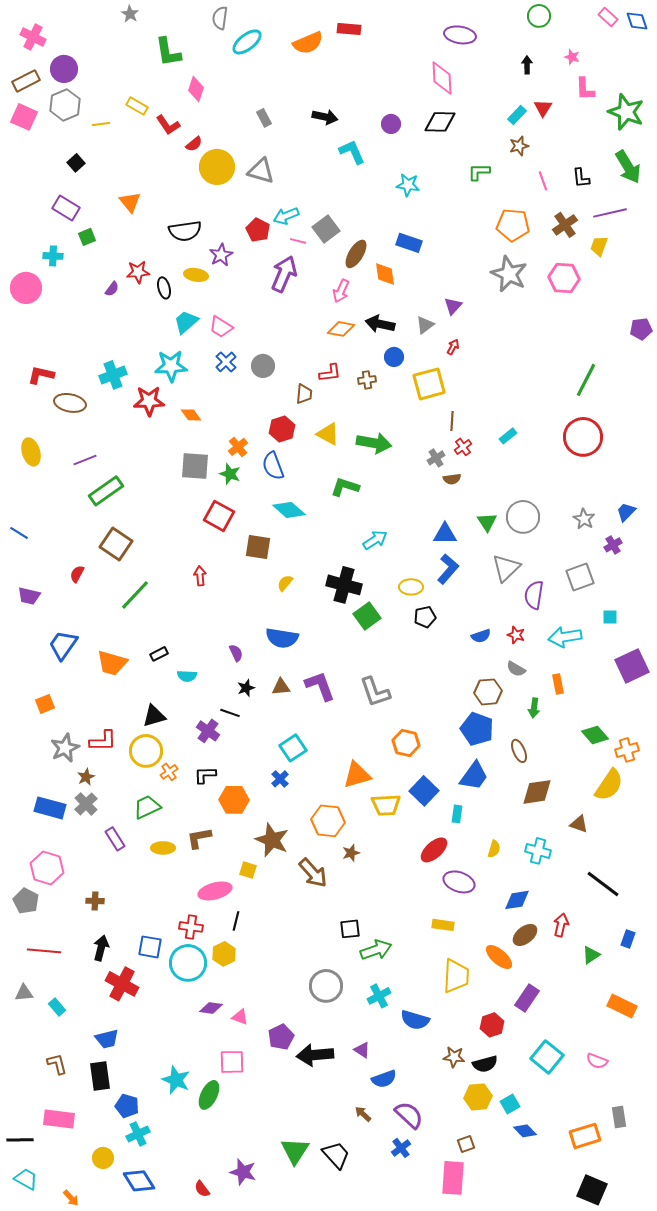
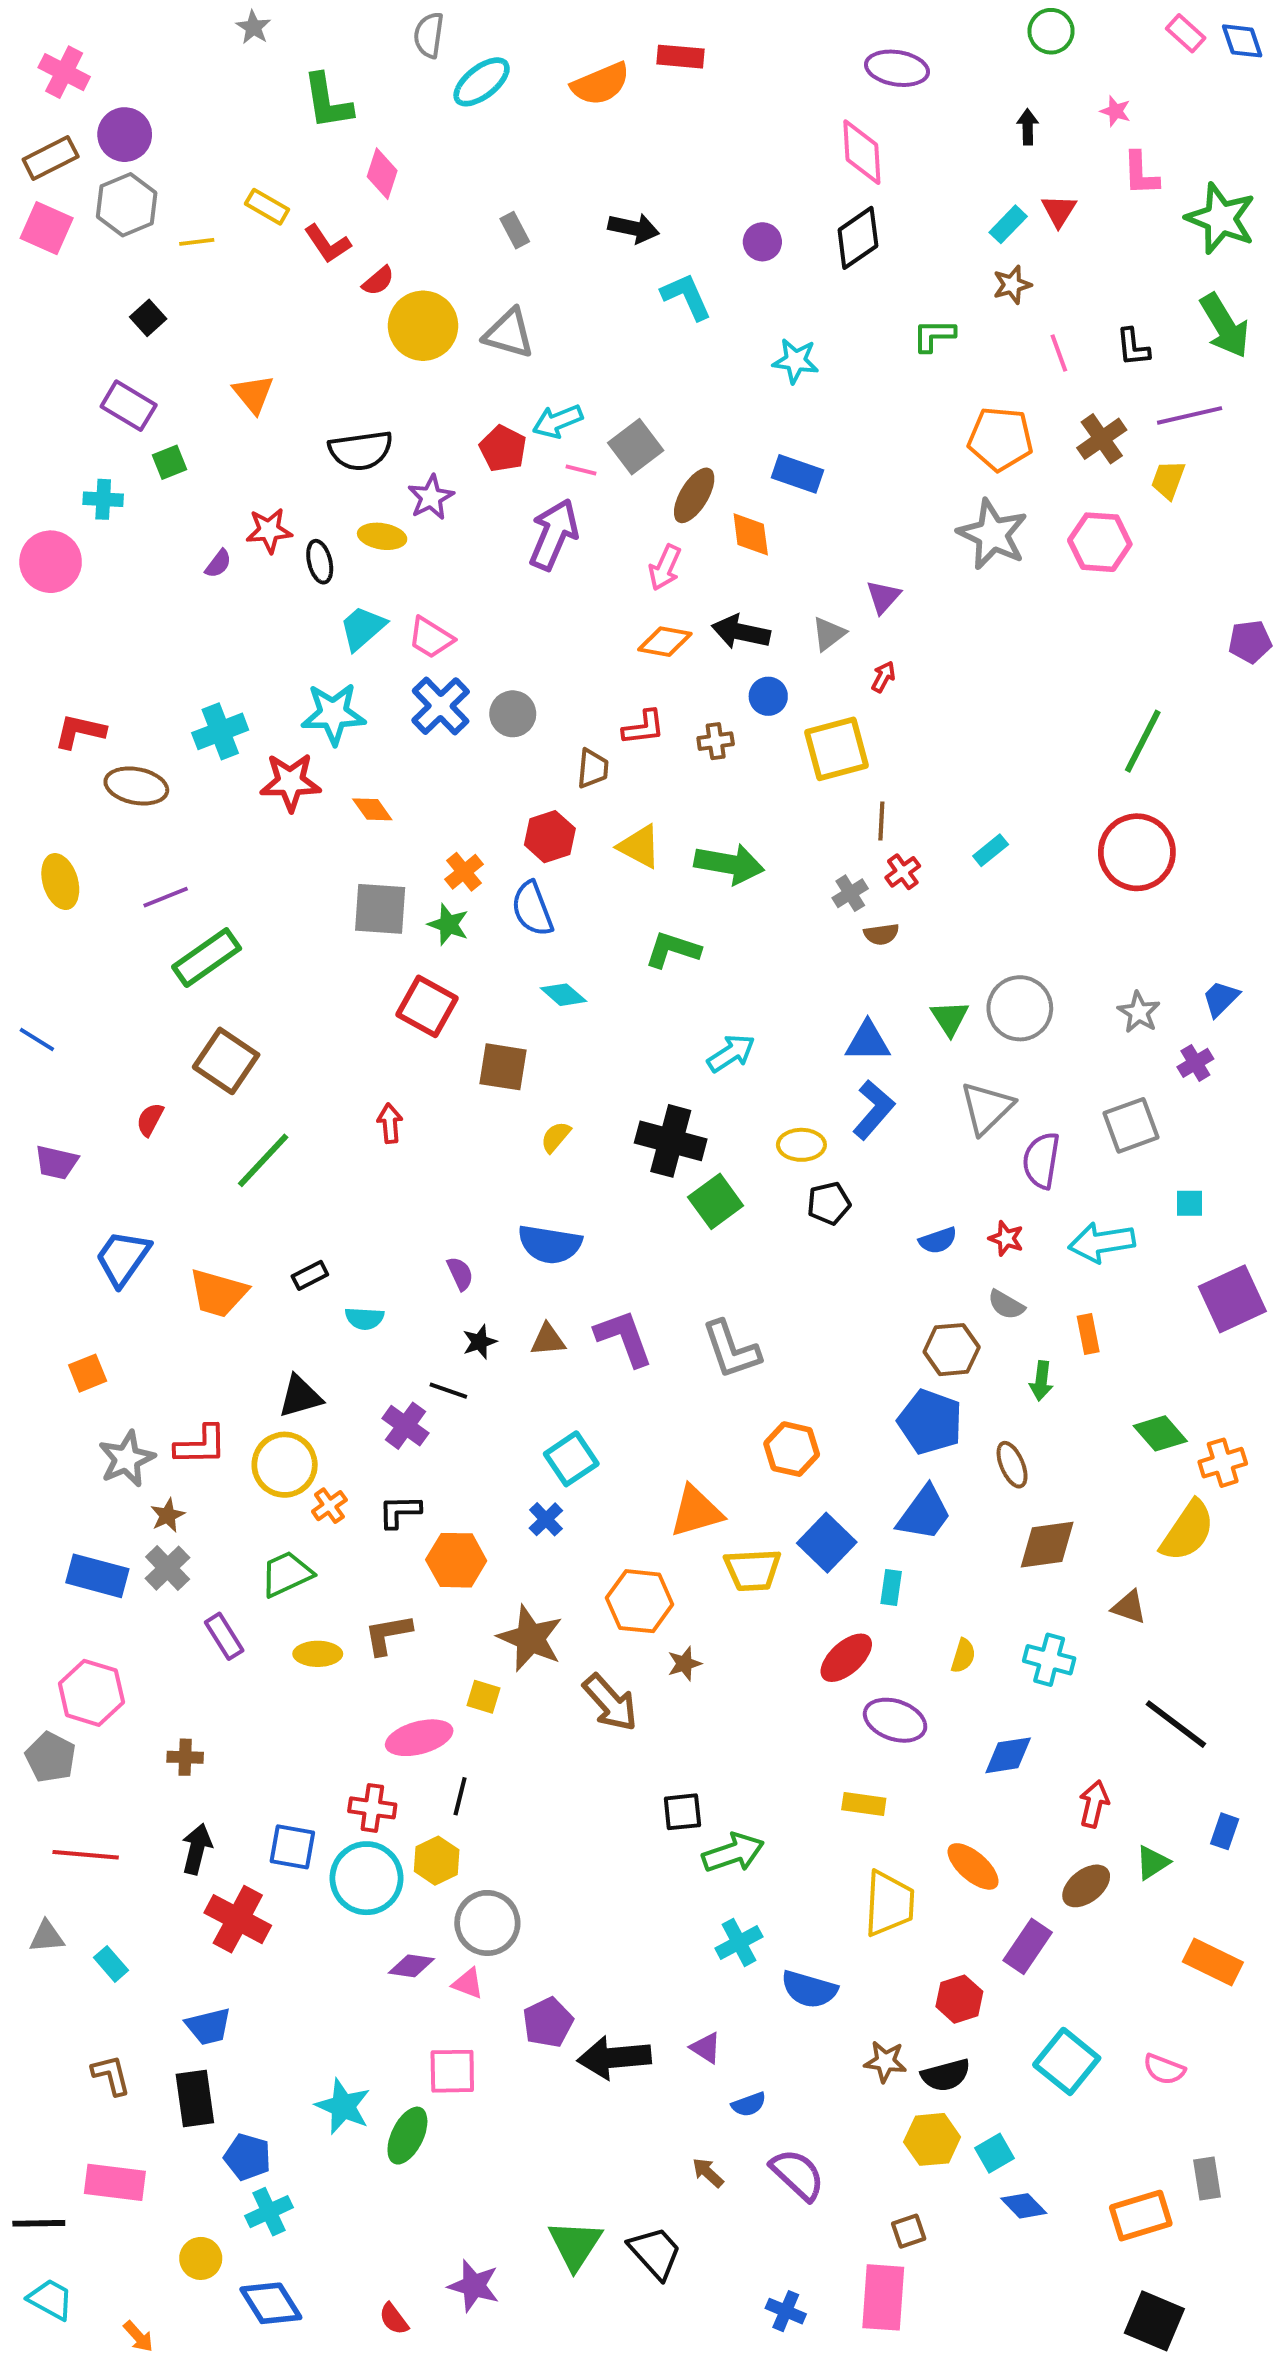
black diamond: (440, 122) -> (858, 238), turned -36
blue cross: (226, 362) -> (441, 706), size x1.4
cyan diamond: (289, 510) -> (563, 995), size x0.7
brown ellipse: (525, 935) -> (1086, 1886), moved
gray circle: (326, 986) -> (487, 1923), moved
blue semicircle: (384, 1079) -> (749, 2104), size x0.7
blue cross: (401, 1148) -> (786, 2311), moved, turned -30

